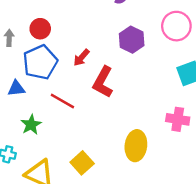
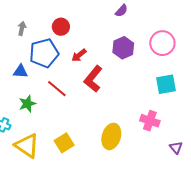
red circle: (40, 29) -> (61, 27), moved

